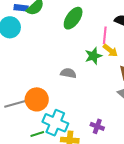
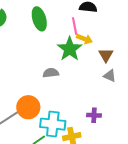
green ellipse: (73, 18) -> (39, 19), turned -35
green star: (93, 56) -> (70, 49), size x1.4

